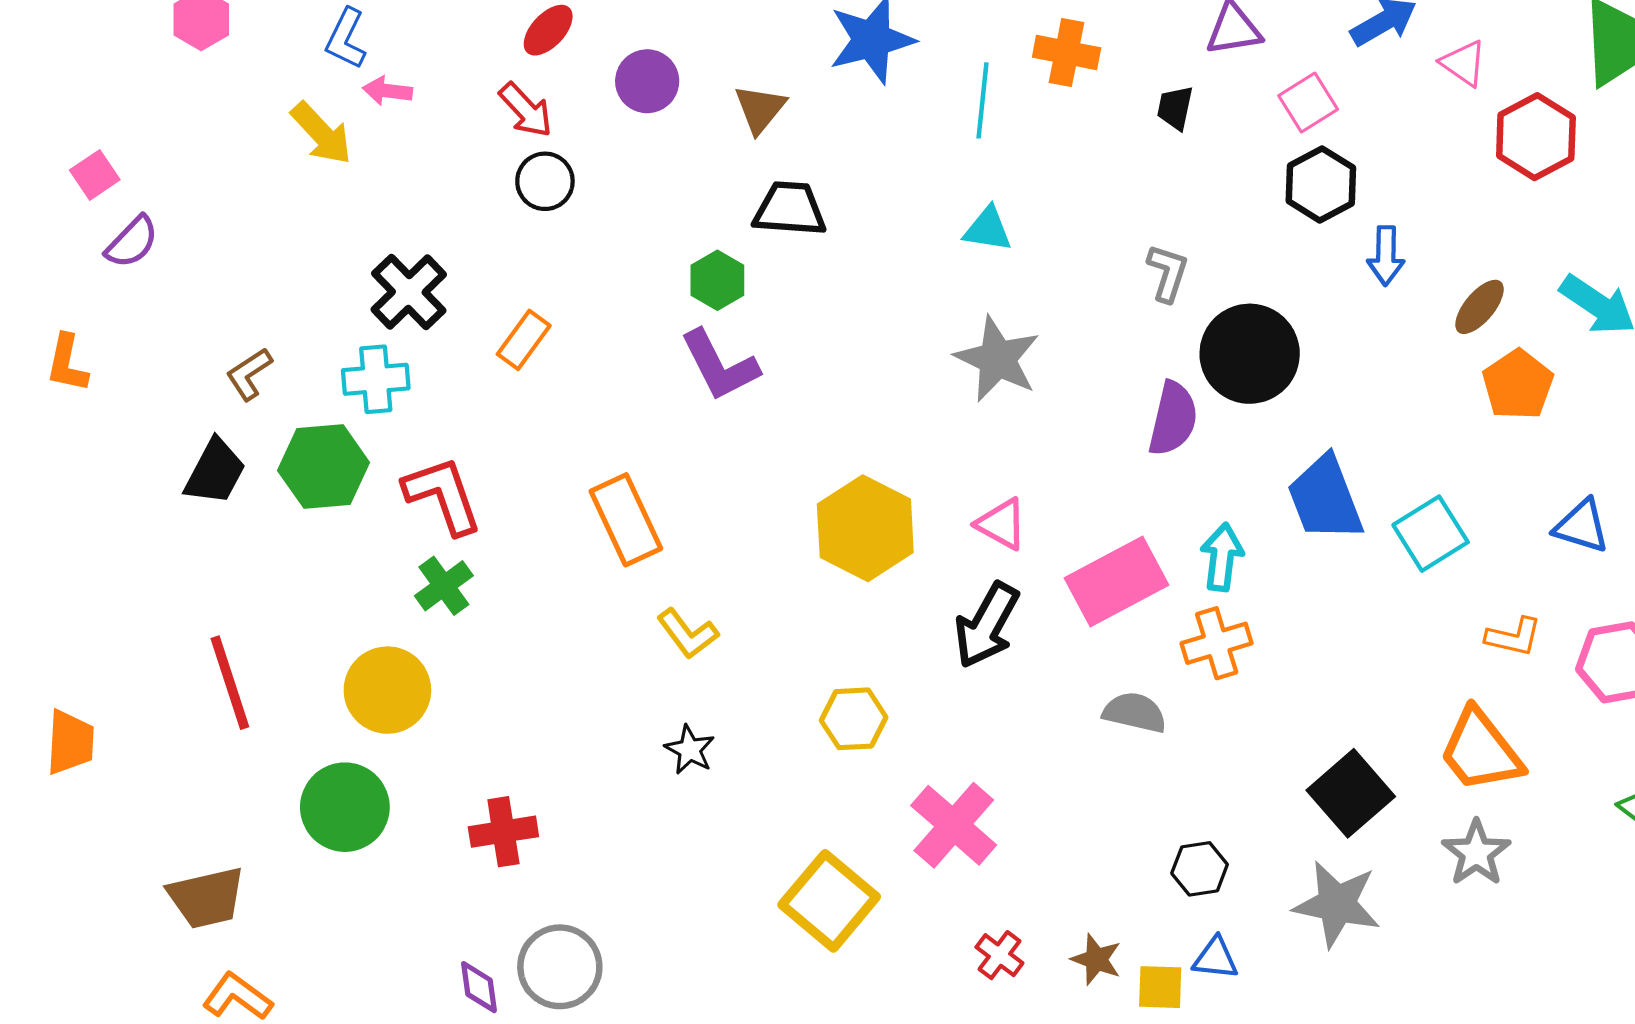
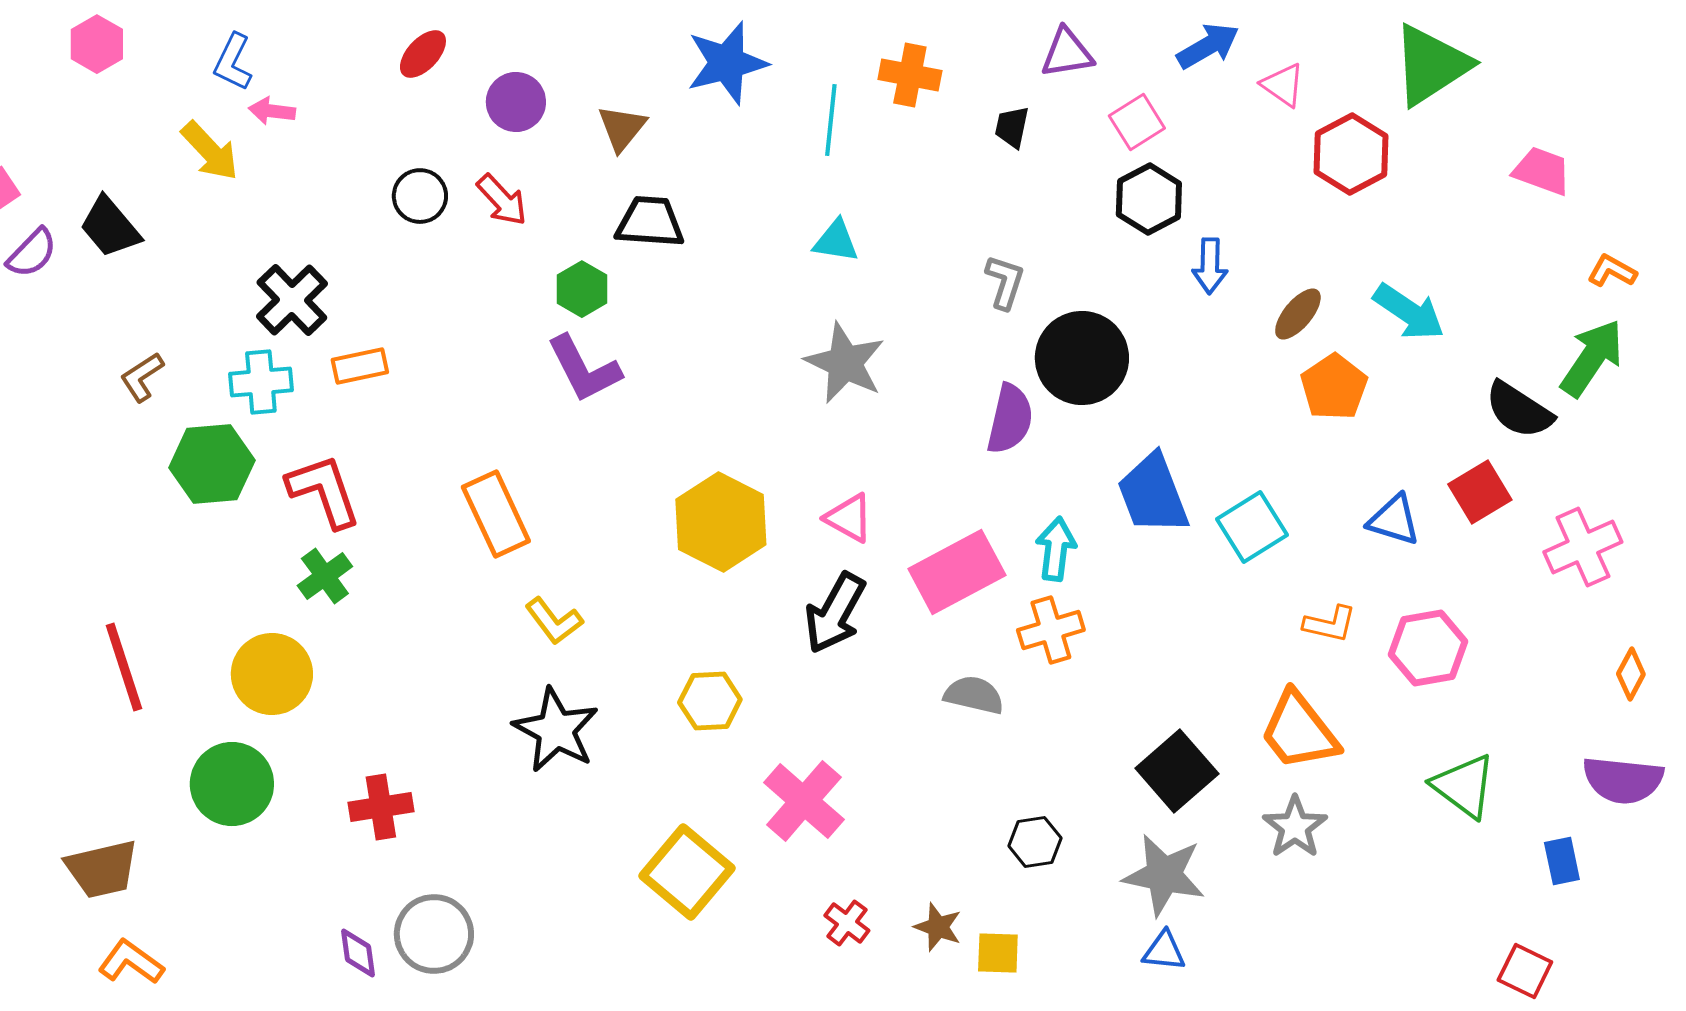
red arrow: (526, 110) -> (502, 200), moved
orange rectangle: (524, 340) -> (360, 366), moved, turned 42
black trapezoid: (215, 472) -> (110, 227), moved, turned 112
black star: (690, 750) -> (556, 730), size x1.8
blue triangle: (1216, 958) -> (1164, 951), moved

